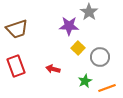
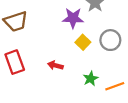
gray circle: (100, 57) -> (110, 40), moved

